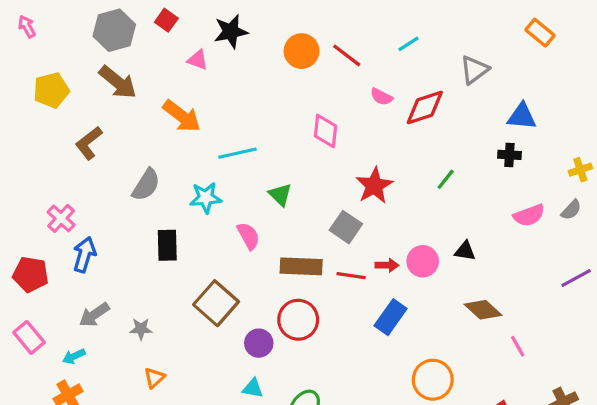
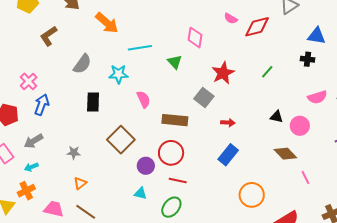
green triangle: (280, 195) -> (175, 62), moved
pink circle: (423, 261) -> (300, 126), moved
red line: (351, 276) -> (178, 181), moved
gray arrow: (94, 315) -> (34, 141), moved

